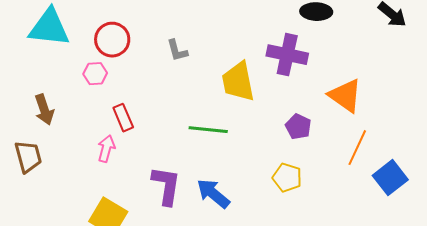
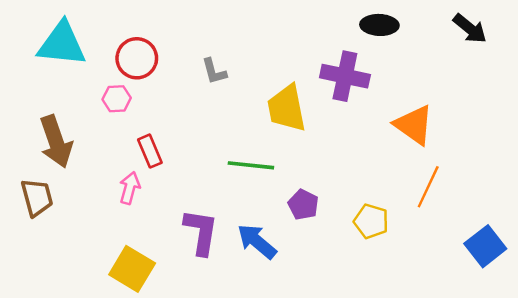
brown arrow: (44, 110) -> (56, 142), size x1.4
purple pentagon: (298, 127) -> (303, 205), moved
yellow pentagon: (287, 178) -> (371, 221), moved
blue square: (390, 178) -> (485, 246), moved

